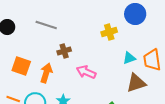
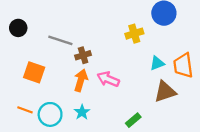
gray line: (46, 25) -> (60, 40), moved
orange arrow: (46, 73) -> (81, 80), moved

